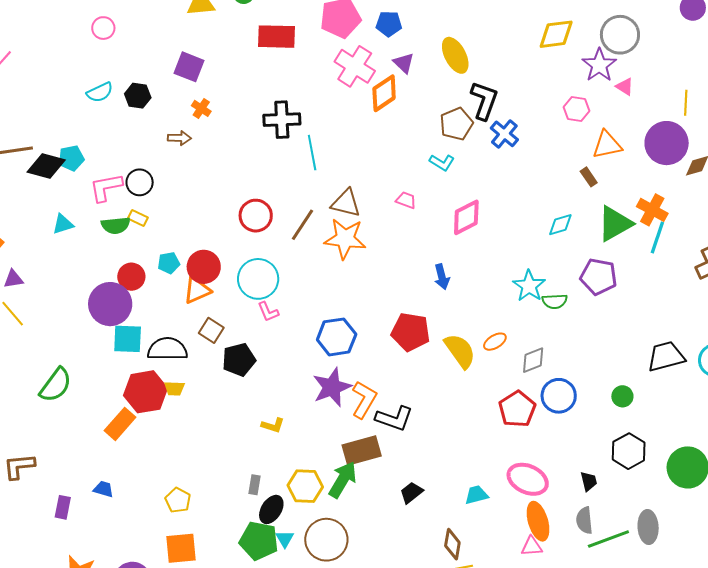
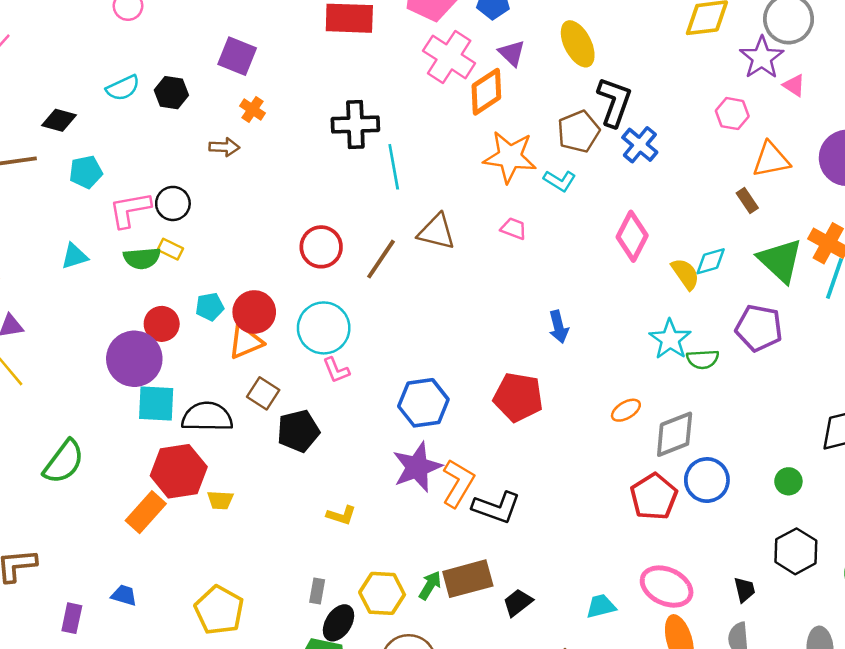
black diamond: (46, 166) -> (59, 120), moved, size x0.7
pink diamond: (466, 217) -> (632, 236), moved, turned -36
green triangle: (615, 224) -> (780, 260), turned -48
orange star: (345, 239) -> (510, 157), moved
yellow semicircle: (460, 351) -> (685, 274), moved, size x0.7
gray diamond: (533, 360) -> (675, 434), size x1.4
yellow trapezoid: (174, 388) -> (220, 500), moved
brown rectangle: (362, 450) -> (468, 579), moved
green arrow: (343, 480) -> (430, 585), size x0.6
yellow pentagon: (178, 500) -> (219, 610), size x1.5

